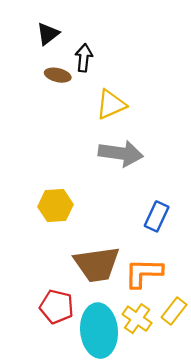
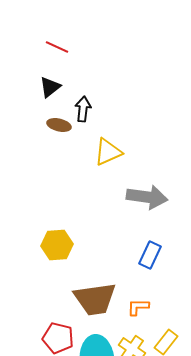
gray arrow: (121, 153) -> (147, 197), moved
orange L-shape: (144, 273) -> (138, 307), size x0.6

